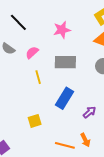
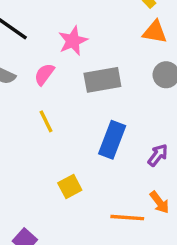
pink star: (62, 30) -> (73, 41), moved
yellow line: (38, 77) -> (46, 121), moved

